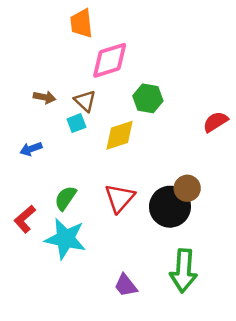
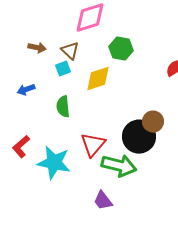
green semicircle: (65, 198) -> (63, 107), moved, turned -40
red triangle: (120, 198) -> (93, 145), moved
green arrow: (184, 271) -> (119, 166), moved, turned -80

